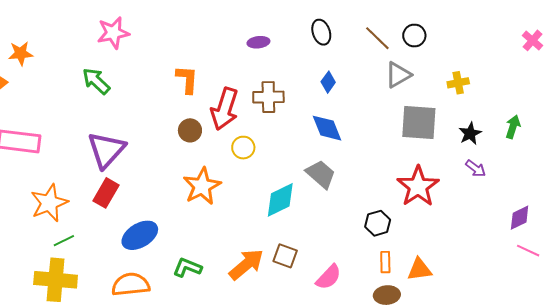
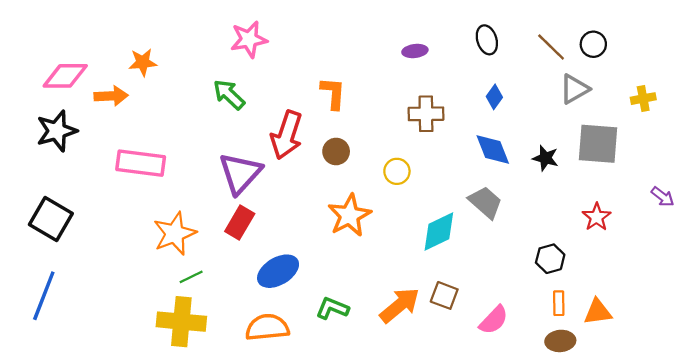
red arrow: (225, 109) -> (287, 135), moved
black star: (470, 134) -> (546, 158), moved, turned -30
red star: (418, 186) -> (597, 217), size x0.6

